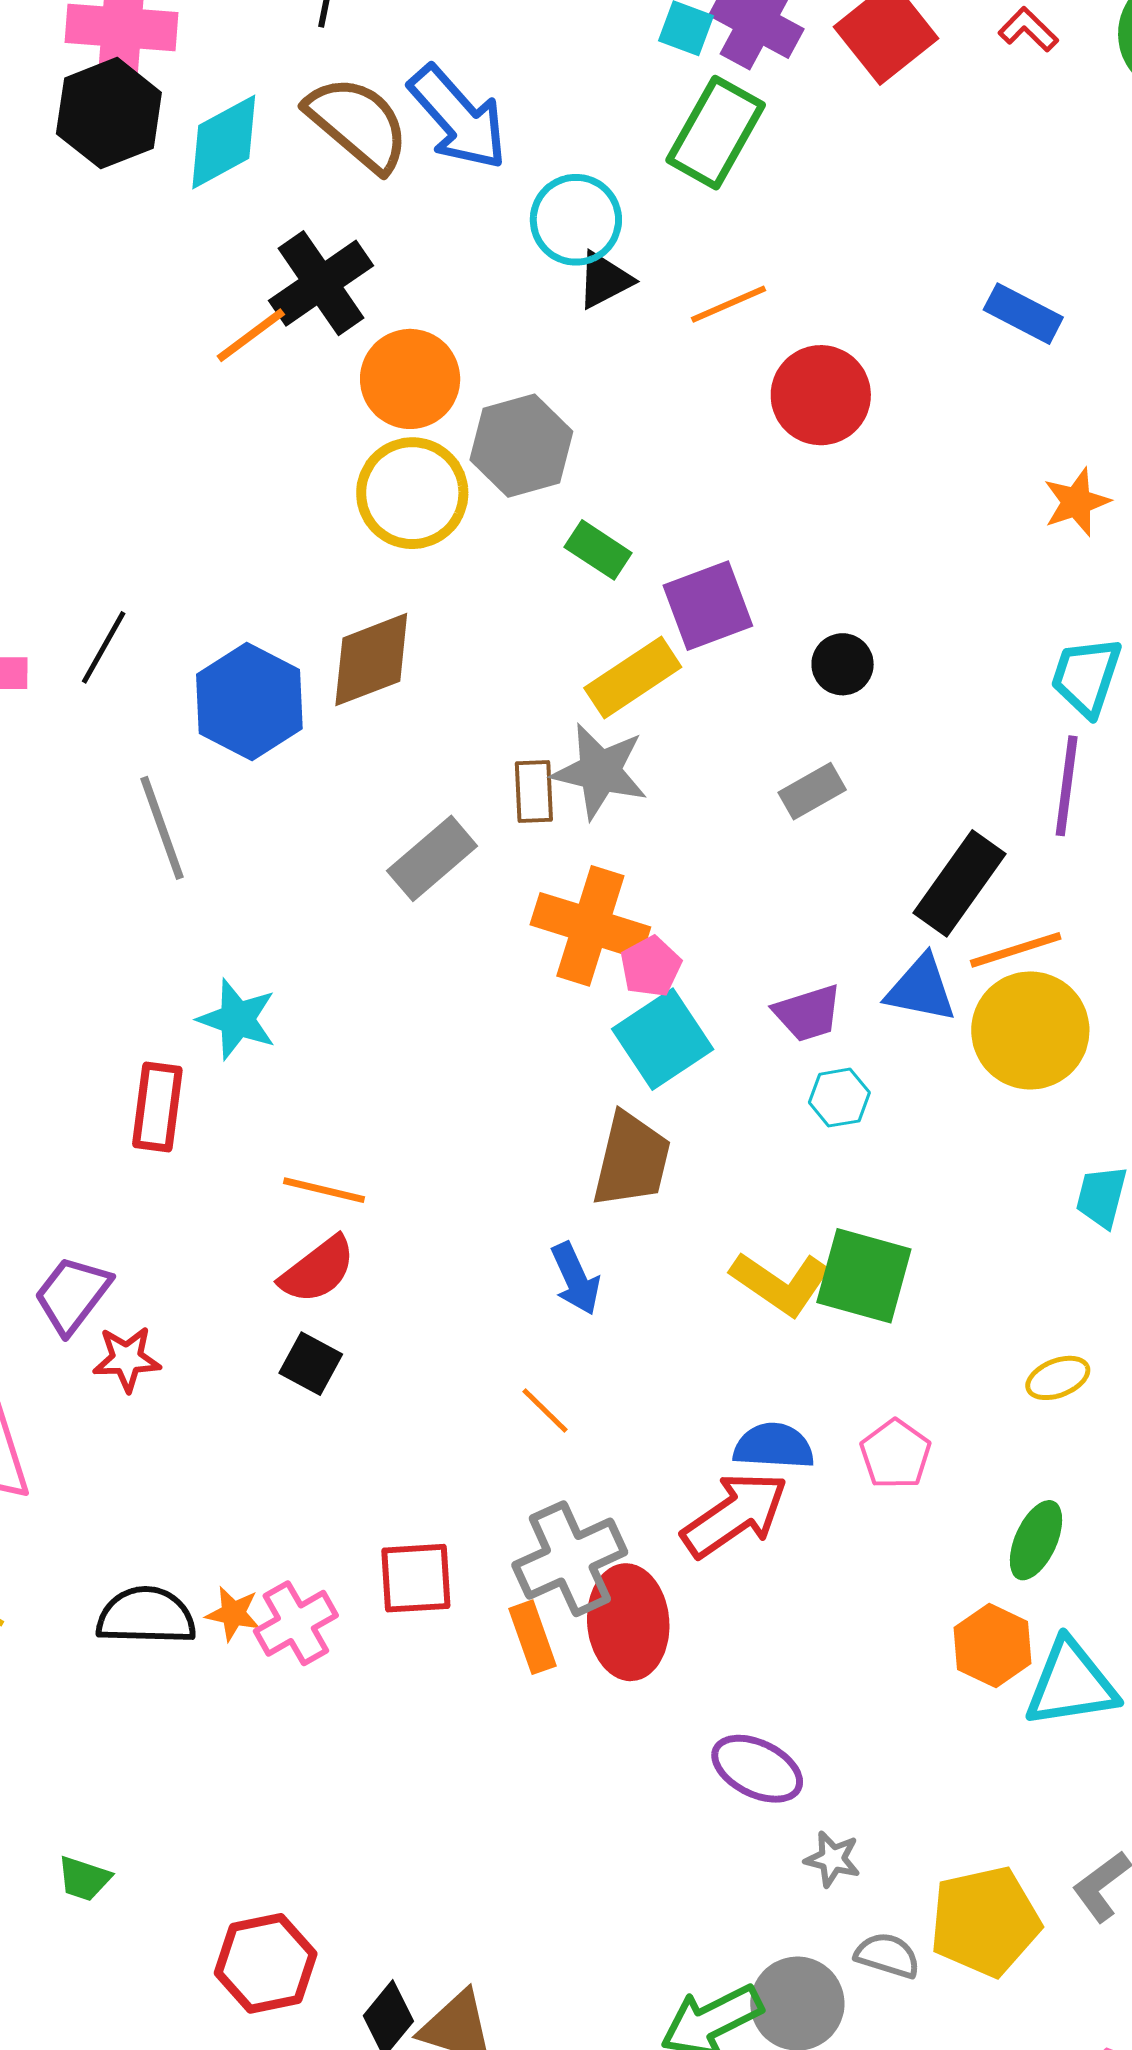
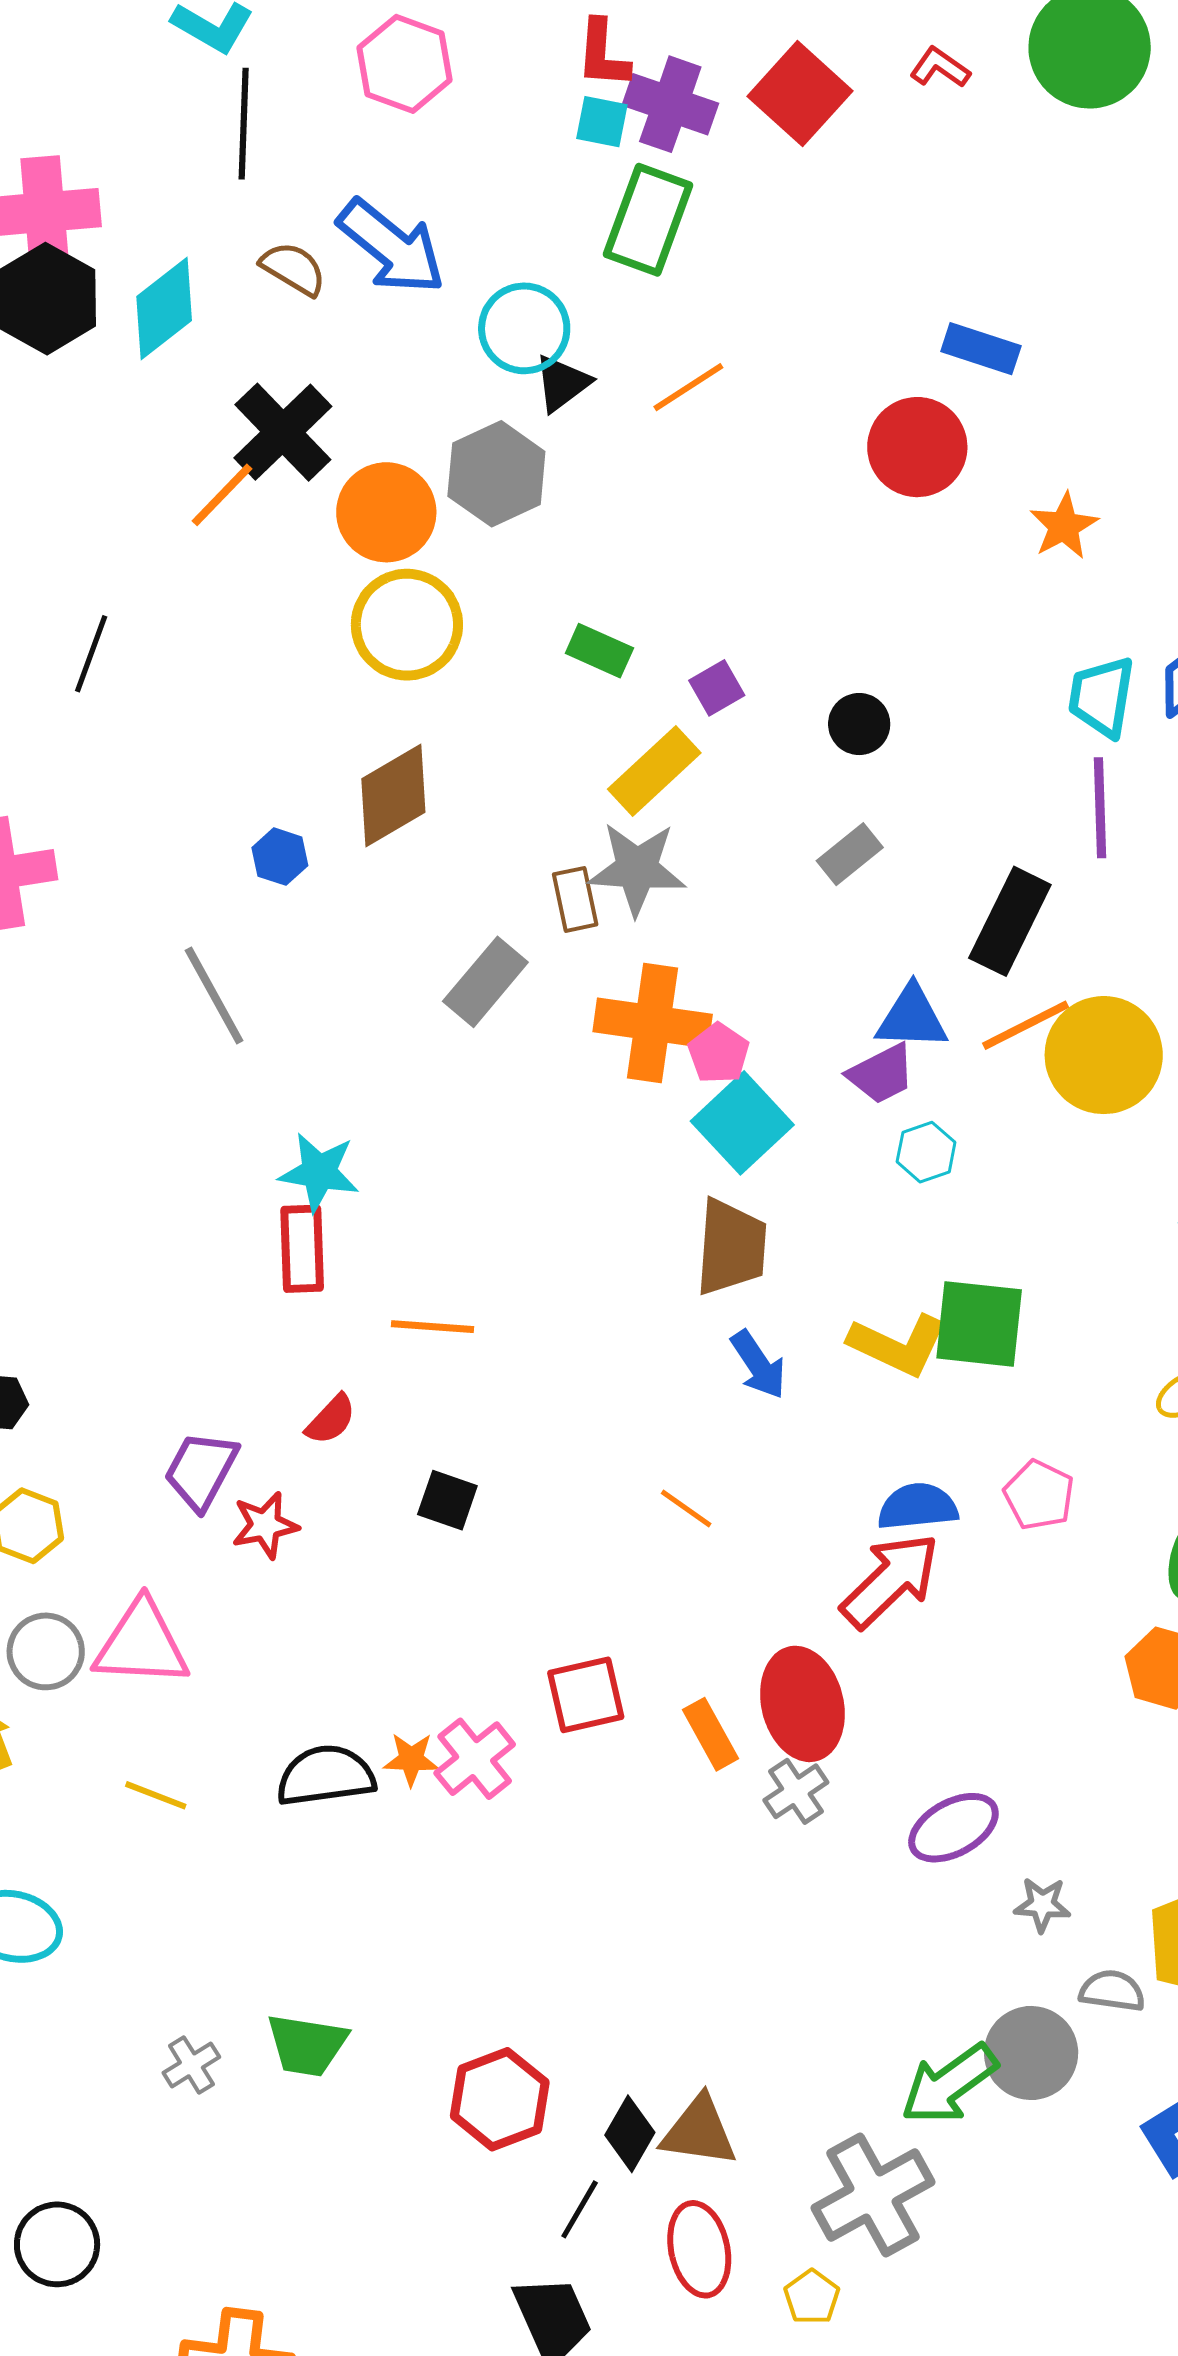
brown semicircle: (358, 124) -> (293, 269), size x0.6
red circle: (821, 395) -> (917, 447), moved
gray hexagon: (521, 446) -> (496, 474), moved
purple square: (708, 606) -> (717, 688), size x0.6
black line: (104, 647) -> (91, 654), moved
blue hexagon: (249, 701) -> (280, 857), size x0.5
orange line: (1016, 950) -> (1026, 1025), moved
blue triangle: (921, 989) -> (912, 1018), moved
red rectangle: (157, 1107) -> (302, 1249), moved
red semicircle: (318, 1270) -> (331, 1420), moved, size x0.7
blue arrow: (576, 1279) -> (758, 1365), moved
gray cross: (570, 1559) -> (796, 1791), moved, size x0.6
purple ellipse: (757, 1769) -> (953, 1828), turned -46
green trapezoid: (84, 1879) -> (307, 2045), size x1.5

